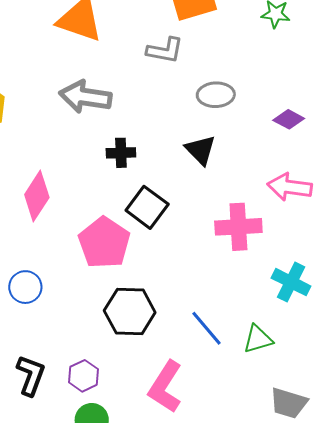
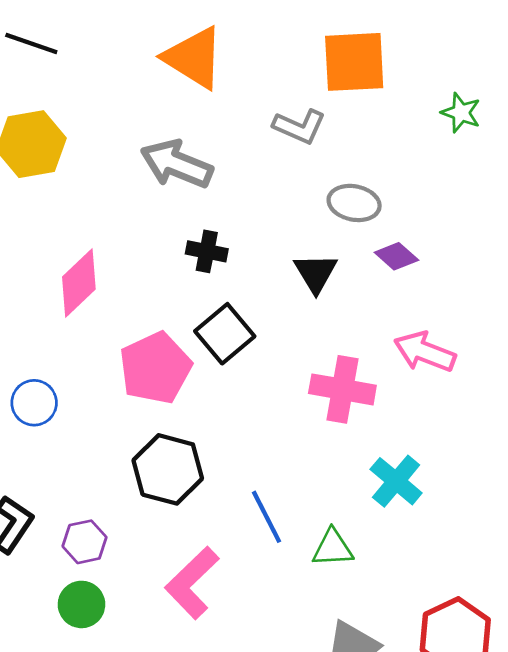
purple diamond: (289, 119) -> (396, 256), moved

